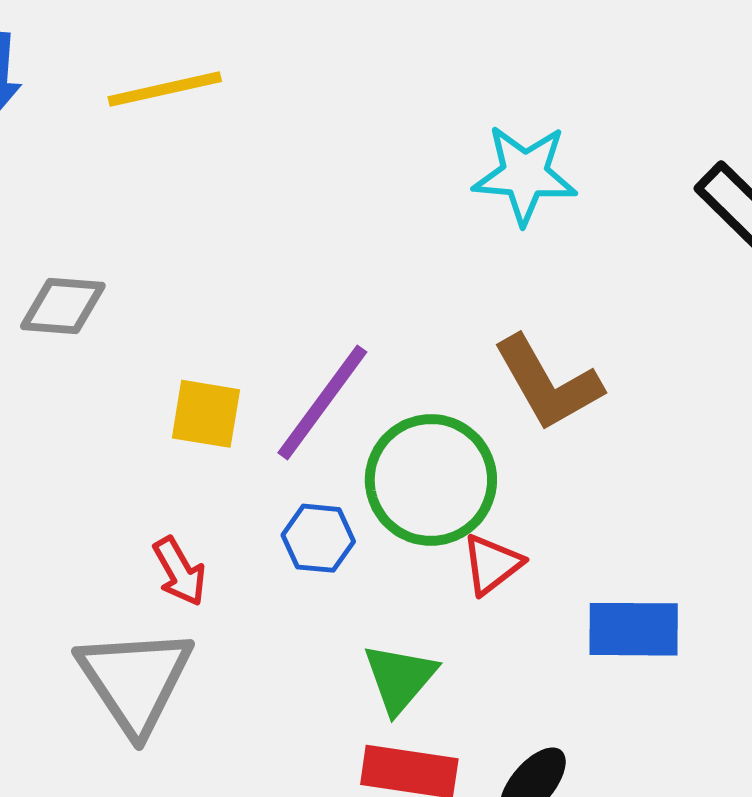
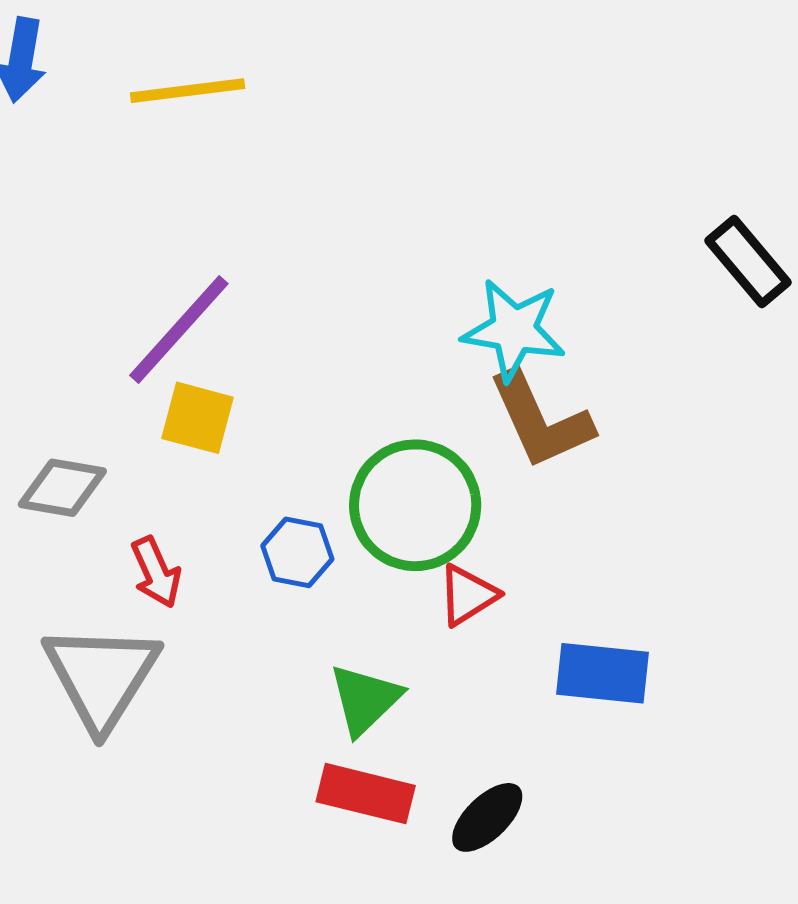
cyan star: (525, 174) -> (514, 330), moved
gray diamond: (63, 306) -> (62, 488), moved
purple line: (322, 402) -> (179, 330), moved

